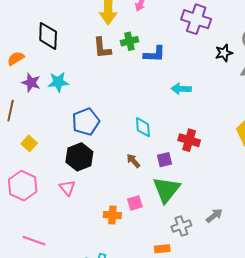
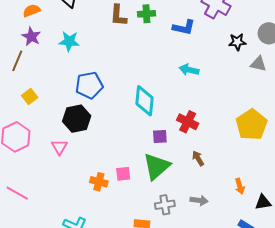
blue L-shape: (154, 54) -> (184, 27), moved
purple star: (31, 83) -> (31, 37), moved
cyan diamond: (143, 127) -> (145, 101), size x1.4
brown arrow: (133, 161) -> (198, 158), moved
gray arrow: (214, 216) -> (199, 200), turned 36

